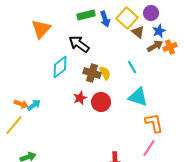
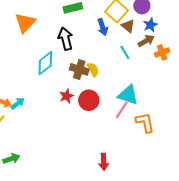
blue arrow: (105, 19) -> (103, 27), moved
black arrow: (79, 44) -> (65, 39), turned 40
orange cross: (170, 47) -> (162, 52), moved
cyan line: (132, 67) -> (125, 52), moved
pink line: (149, 148) -> (122, 110), moved

